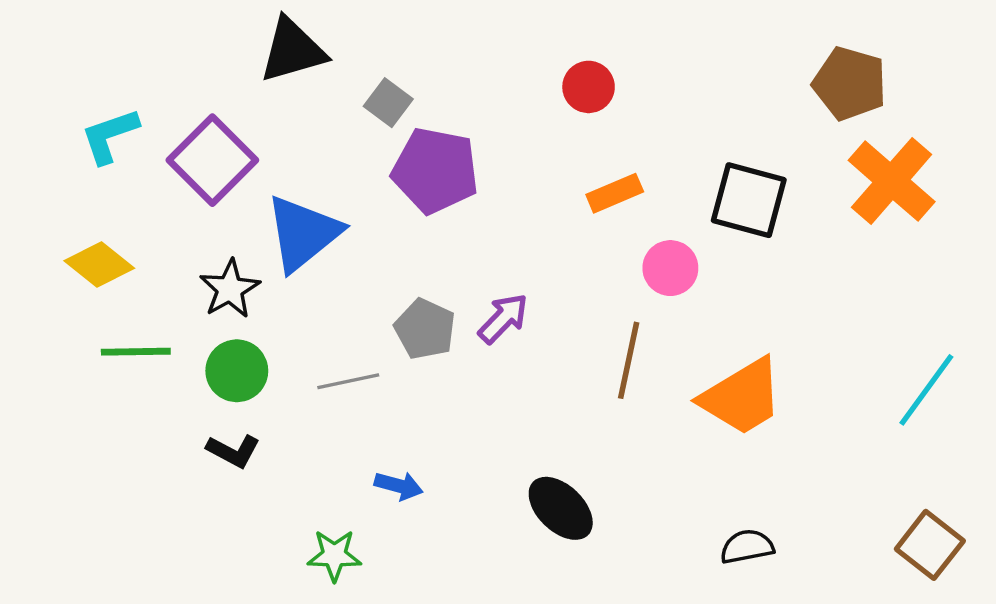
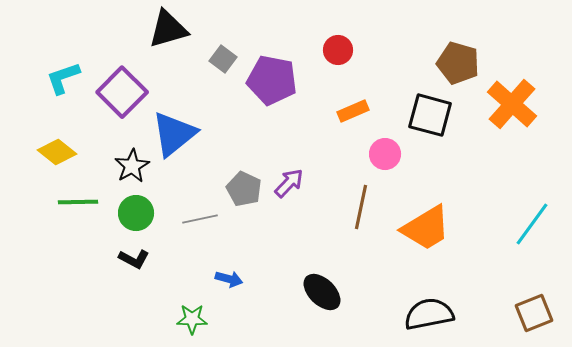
brown pentagon: (850, 83) -> (458, 63), moved
purple pentagon: (435, 171) -> (272, 80), moved
brown square: (930, 545) -> (534, 313), turned 30
black semicircle: (747, 547) -> (429, 314), size x1.6

